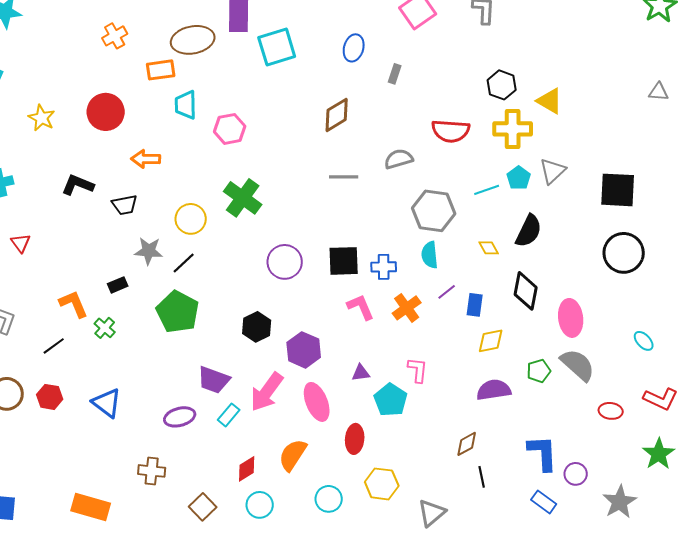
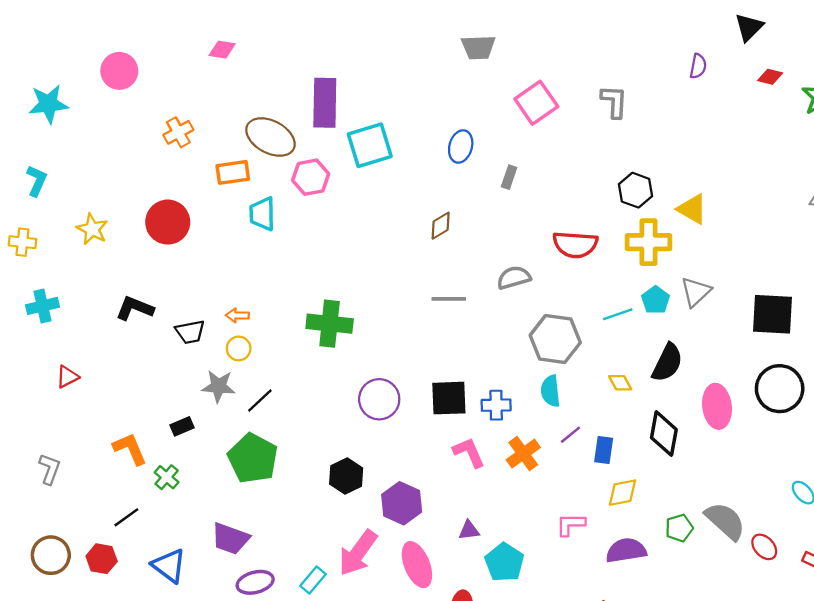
brown ellipse: (193, 40) -> (271, 137), turned 39
brown diamond: (337, 115) -> (441, 226), size x0.7
pink hexagon: (230, 129) -> (311, 177), moved
orange arrow: (146, 159) -> (237, 315), moved, size x0.7
green cross: (243, 198) -> (330, 324), turned -30
yellow circle: (191, 219) -> (239, 348), moved, size x0.7
red triangle: (21, 243) -> (67, 377), turned 40
pink ellipse: (571, 318) -> (717, 406), moved
black line: (54, 346) -> (126, 517), moved
pink L-shape: (418, 370) -> (571, 524), moved, turned -96
purple trapezoid: (214, 380) -> (230, 539), moved
red ellipse: (611, 411) -> (764, 547), moved, turned 40

